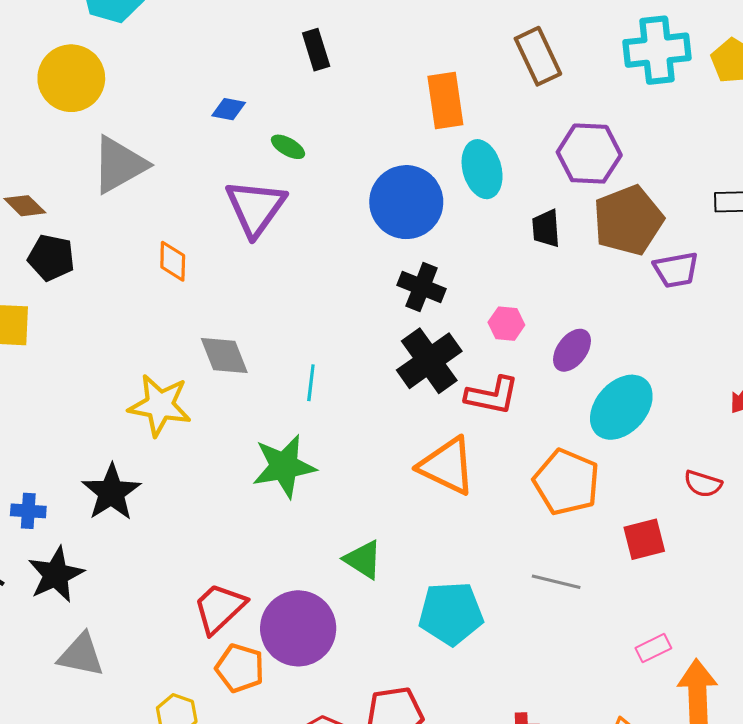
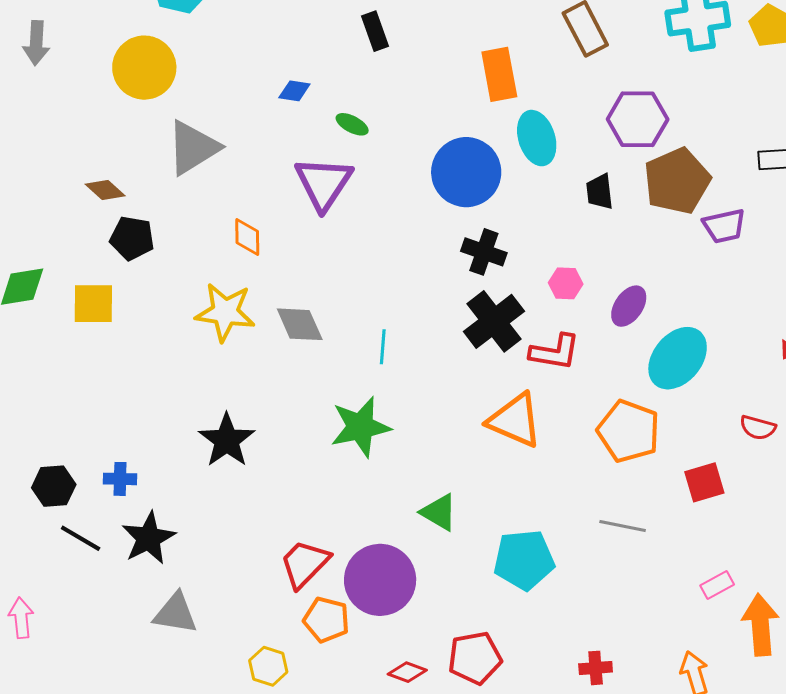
yellow star: (160, 405) -> (225, 312), moved
black star: (111, 492) -> (227, 440), moved

